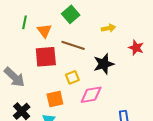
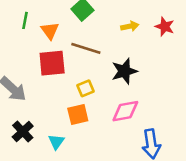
red star: (136, 48) -> (165, 27), moved
pink diamond: (91, 95) -> (125, 111), moved
orange square: (55, 99) -> (78, 114), moved

